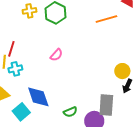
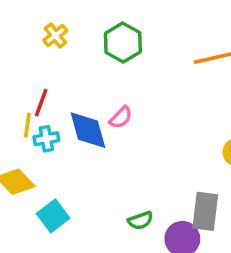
yellow cross: (29, 11) -> (55, 35), moved, turned -32
blue diamond: (38, 97) -> (88, 130), moved

